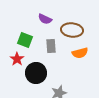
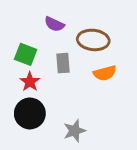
red star: (17, 59) -> (30, 82), moved
black circle: (36, 73) -> (30, 113), moved

